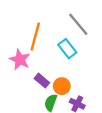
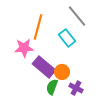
pink star: (20, 60) -> (24, 48), turned -30
purple rectangle: (42, 81) -> (44, 67), size x1.6

